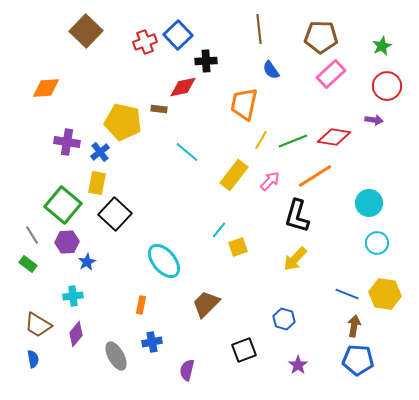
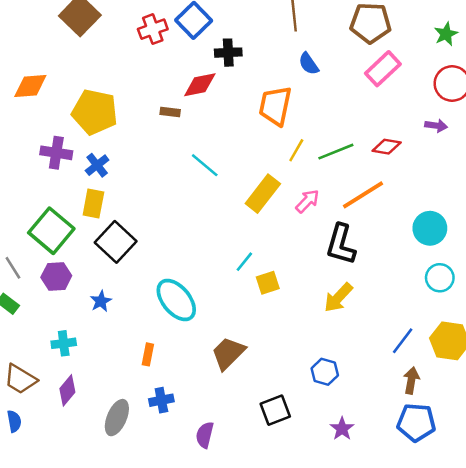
yellow pentagon: (123, 122) -> (95, 112), moved
red diamond: (334, 137) -> (387, 147), size x0.7
blue star: (87, 262) -> (101, 301), moved
blue line: (347, 294) -> (403, 341), turned -75
gray ellipse: (116, 356) -> (117, 418), turned 52

